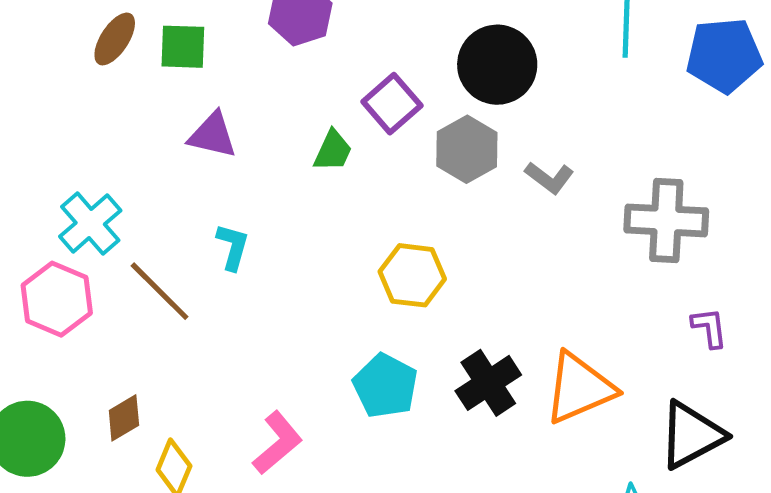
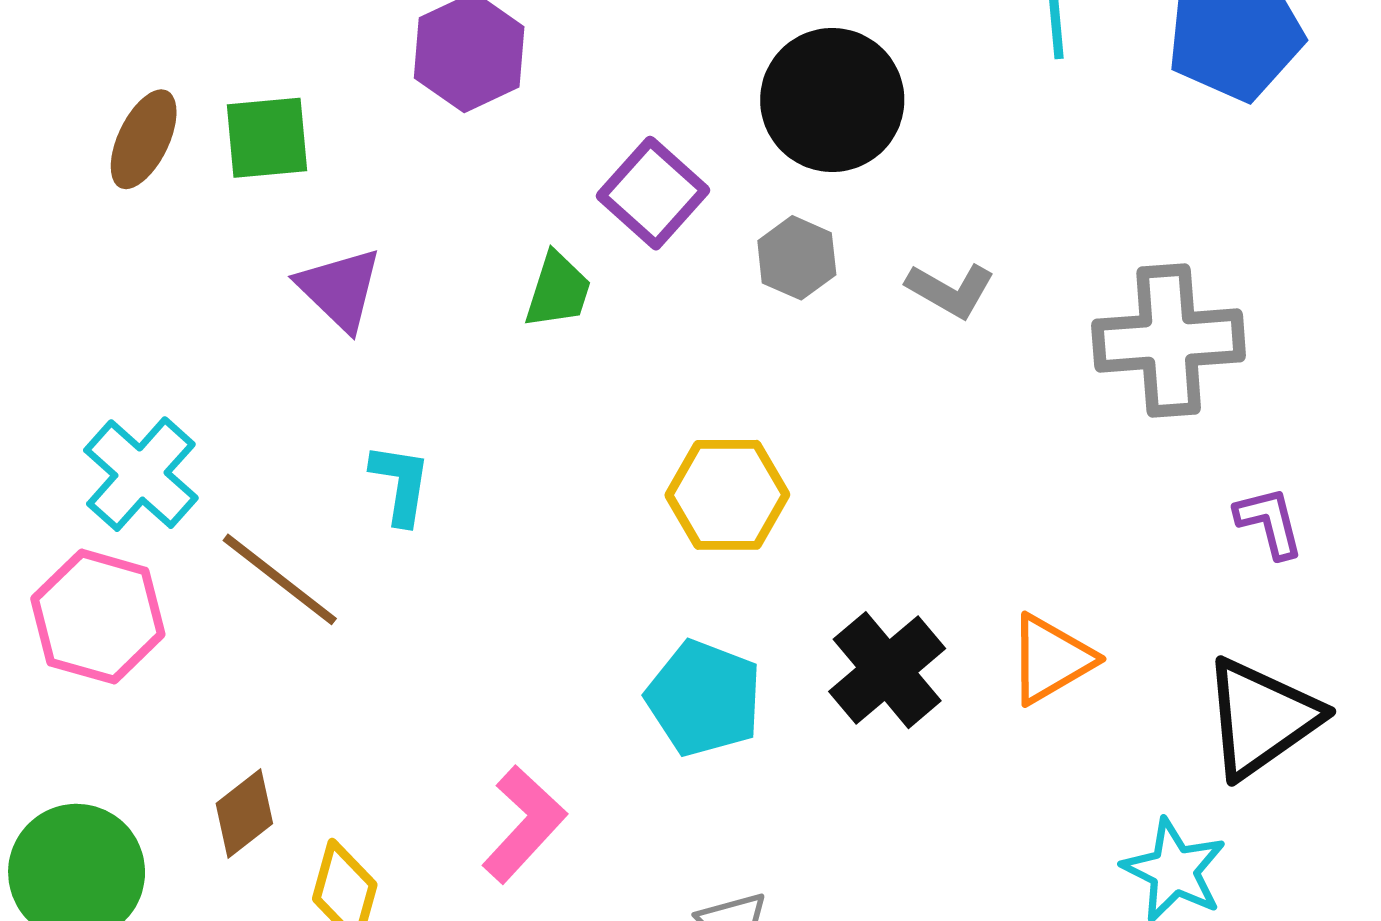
purple triangle: (213, 135) -> (340, 289), turned 38
gray hexagon: (467, 149) -> (797, 258), size x0.7
orange triangle: (579, 388) -> (1051, 659), size x0.7

